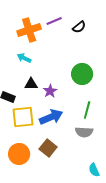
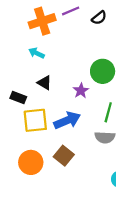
black triangle: (31, 84) -> (44, 83), turned 32
purple star: (50, 91) -> (81, 91), moved

